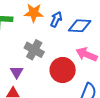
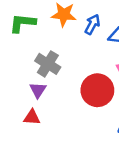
gray cross: (34, 50) -> (48, 64), moved

